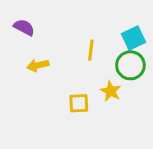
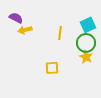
yellow arrow: (38, 65) -> (25, 30), moved
yellow star: (111, 91) -> (86, 57), moved

